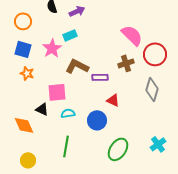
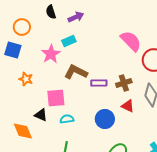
blue square: (23, 49) -> (13, 50), moved
brown cross: (126, 63) -> (124, 83), moved
red triangle: (113, 100) -> (128, 106), moved
blue circle: (97, 120) -> (105, 119), moved

